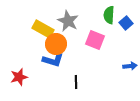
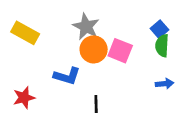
green semicircle: (109, 15) -> (162, 46), moved
yellow rectangle: (43, 29) -> (25, 33), moved
orange circle: (56, 44) -> (94, 49), moved

